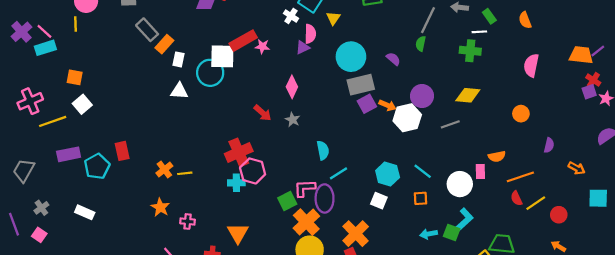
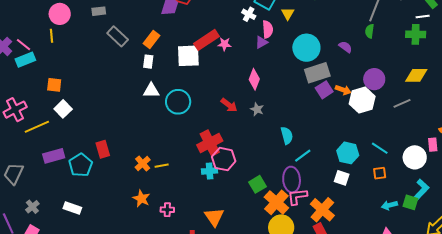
orange rectangle: (164, 44) -> (152, 40), moved
cyan circle: (210, 73) -> (178, 102), moved
pink L-shape: (305, 188) -> (297, 197), moved

